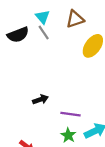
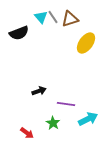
gray line: (44, 32) -> (53, 17), moved
green star: (68, 135) -> (53, 123), moved

